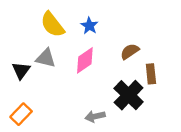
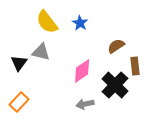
pink diamond: (85, 60) -> (82, 71), moved

